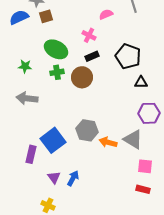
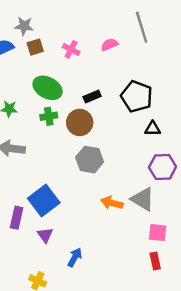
pink cross: (89, 35) -> (71, 49), moved
gray hexagon: (87, 130) -> (90, 160), moved
purple triangle: (54, 177) -> (45, 235), moved
blue arrow: (73, 178) -> (75, 257), moved
red rectangle: (143, 189) -> (155, 261), turned 64

